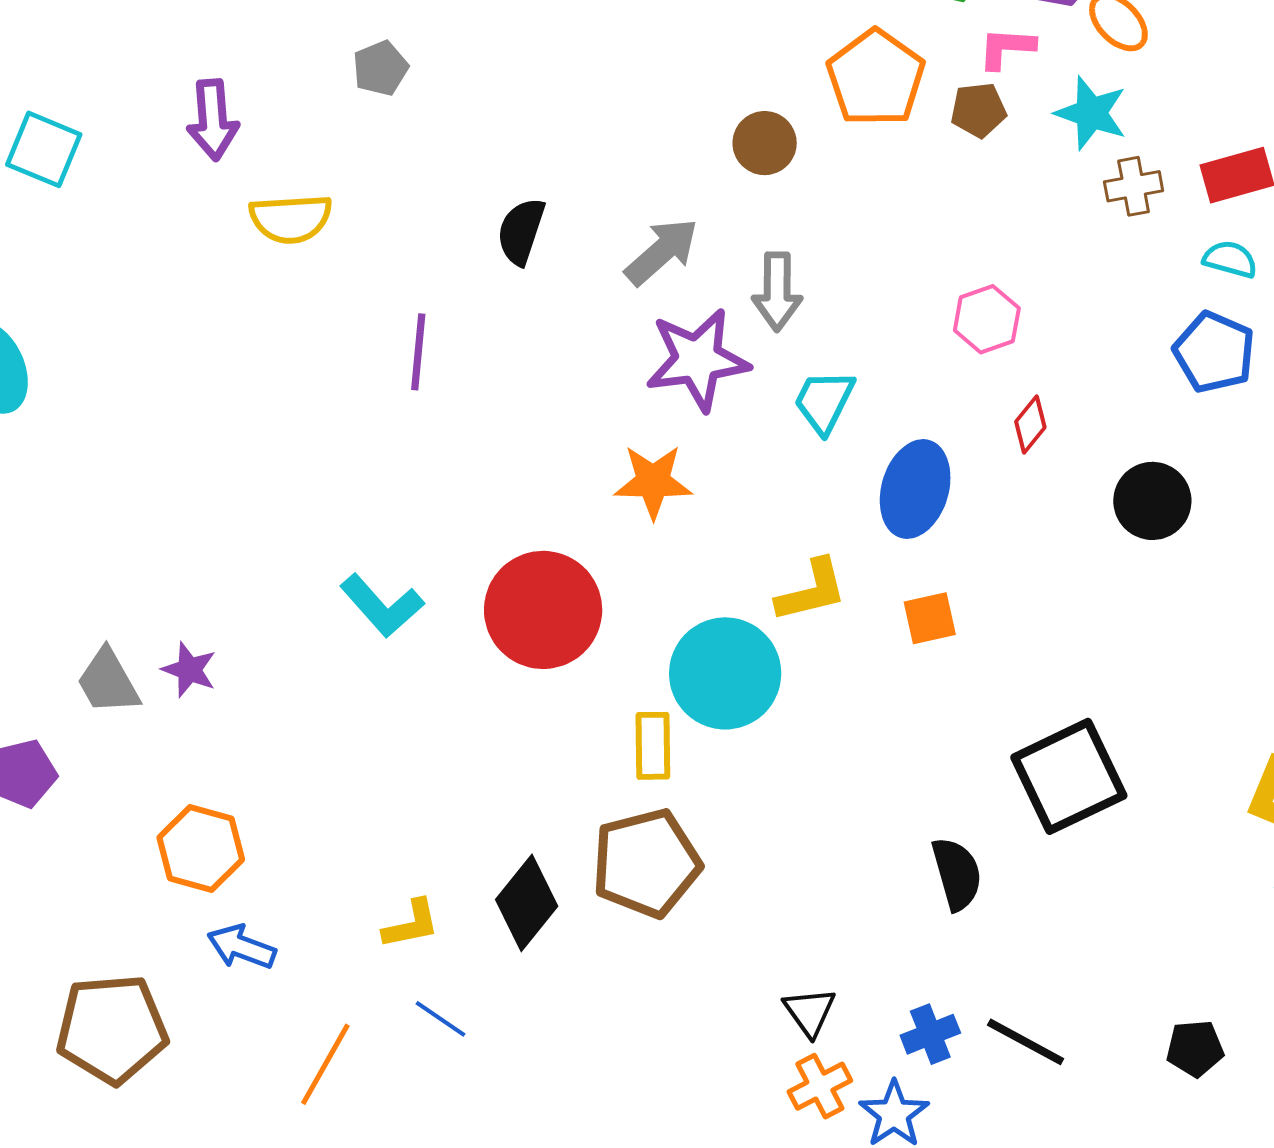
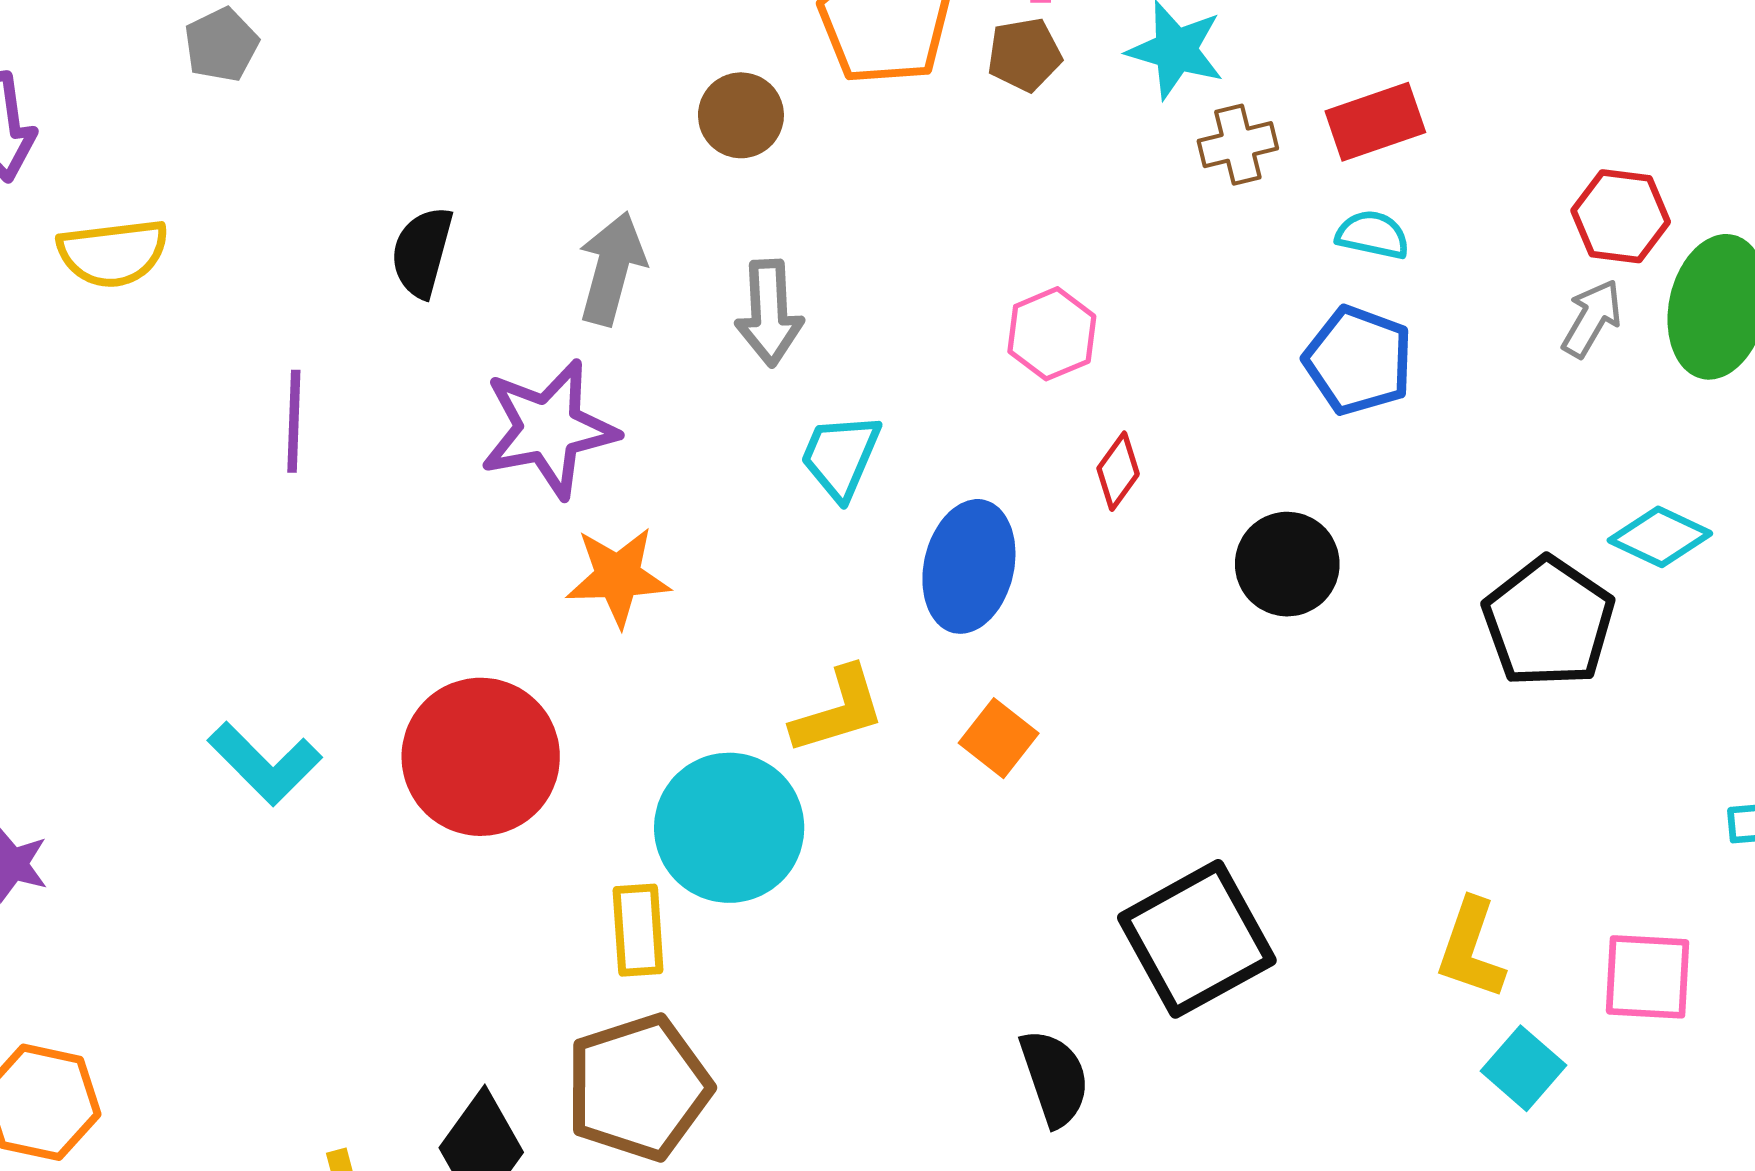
gray arrow: (662, 252) -> (612, 268), turned -30
purple star: (697, 360) -> (549, 429), moved
orange square: (930, 618) -> (999, 738), turned -36

